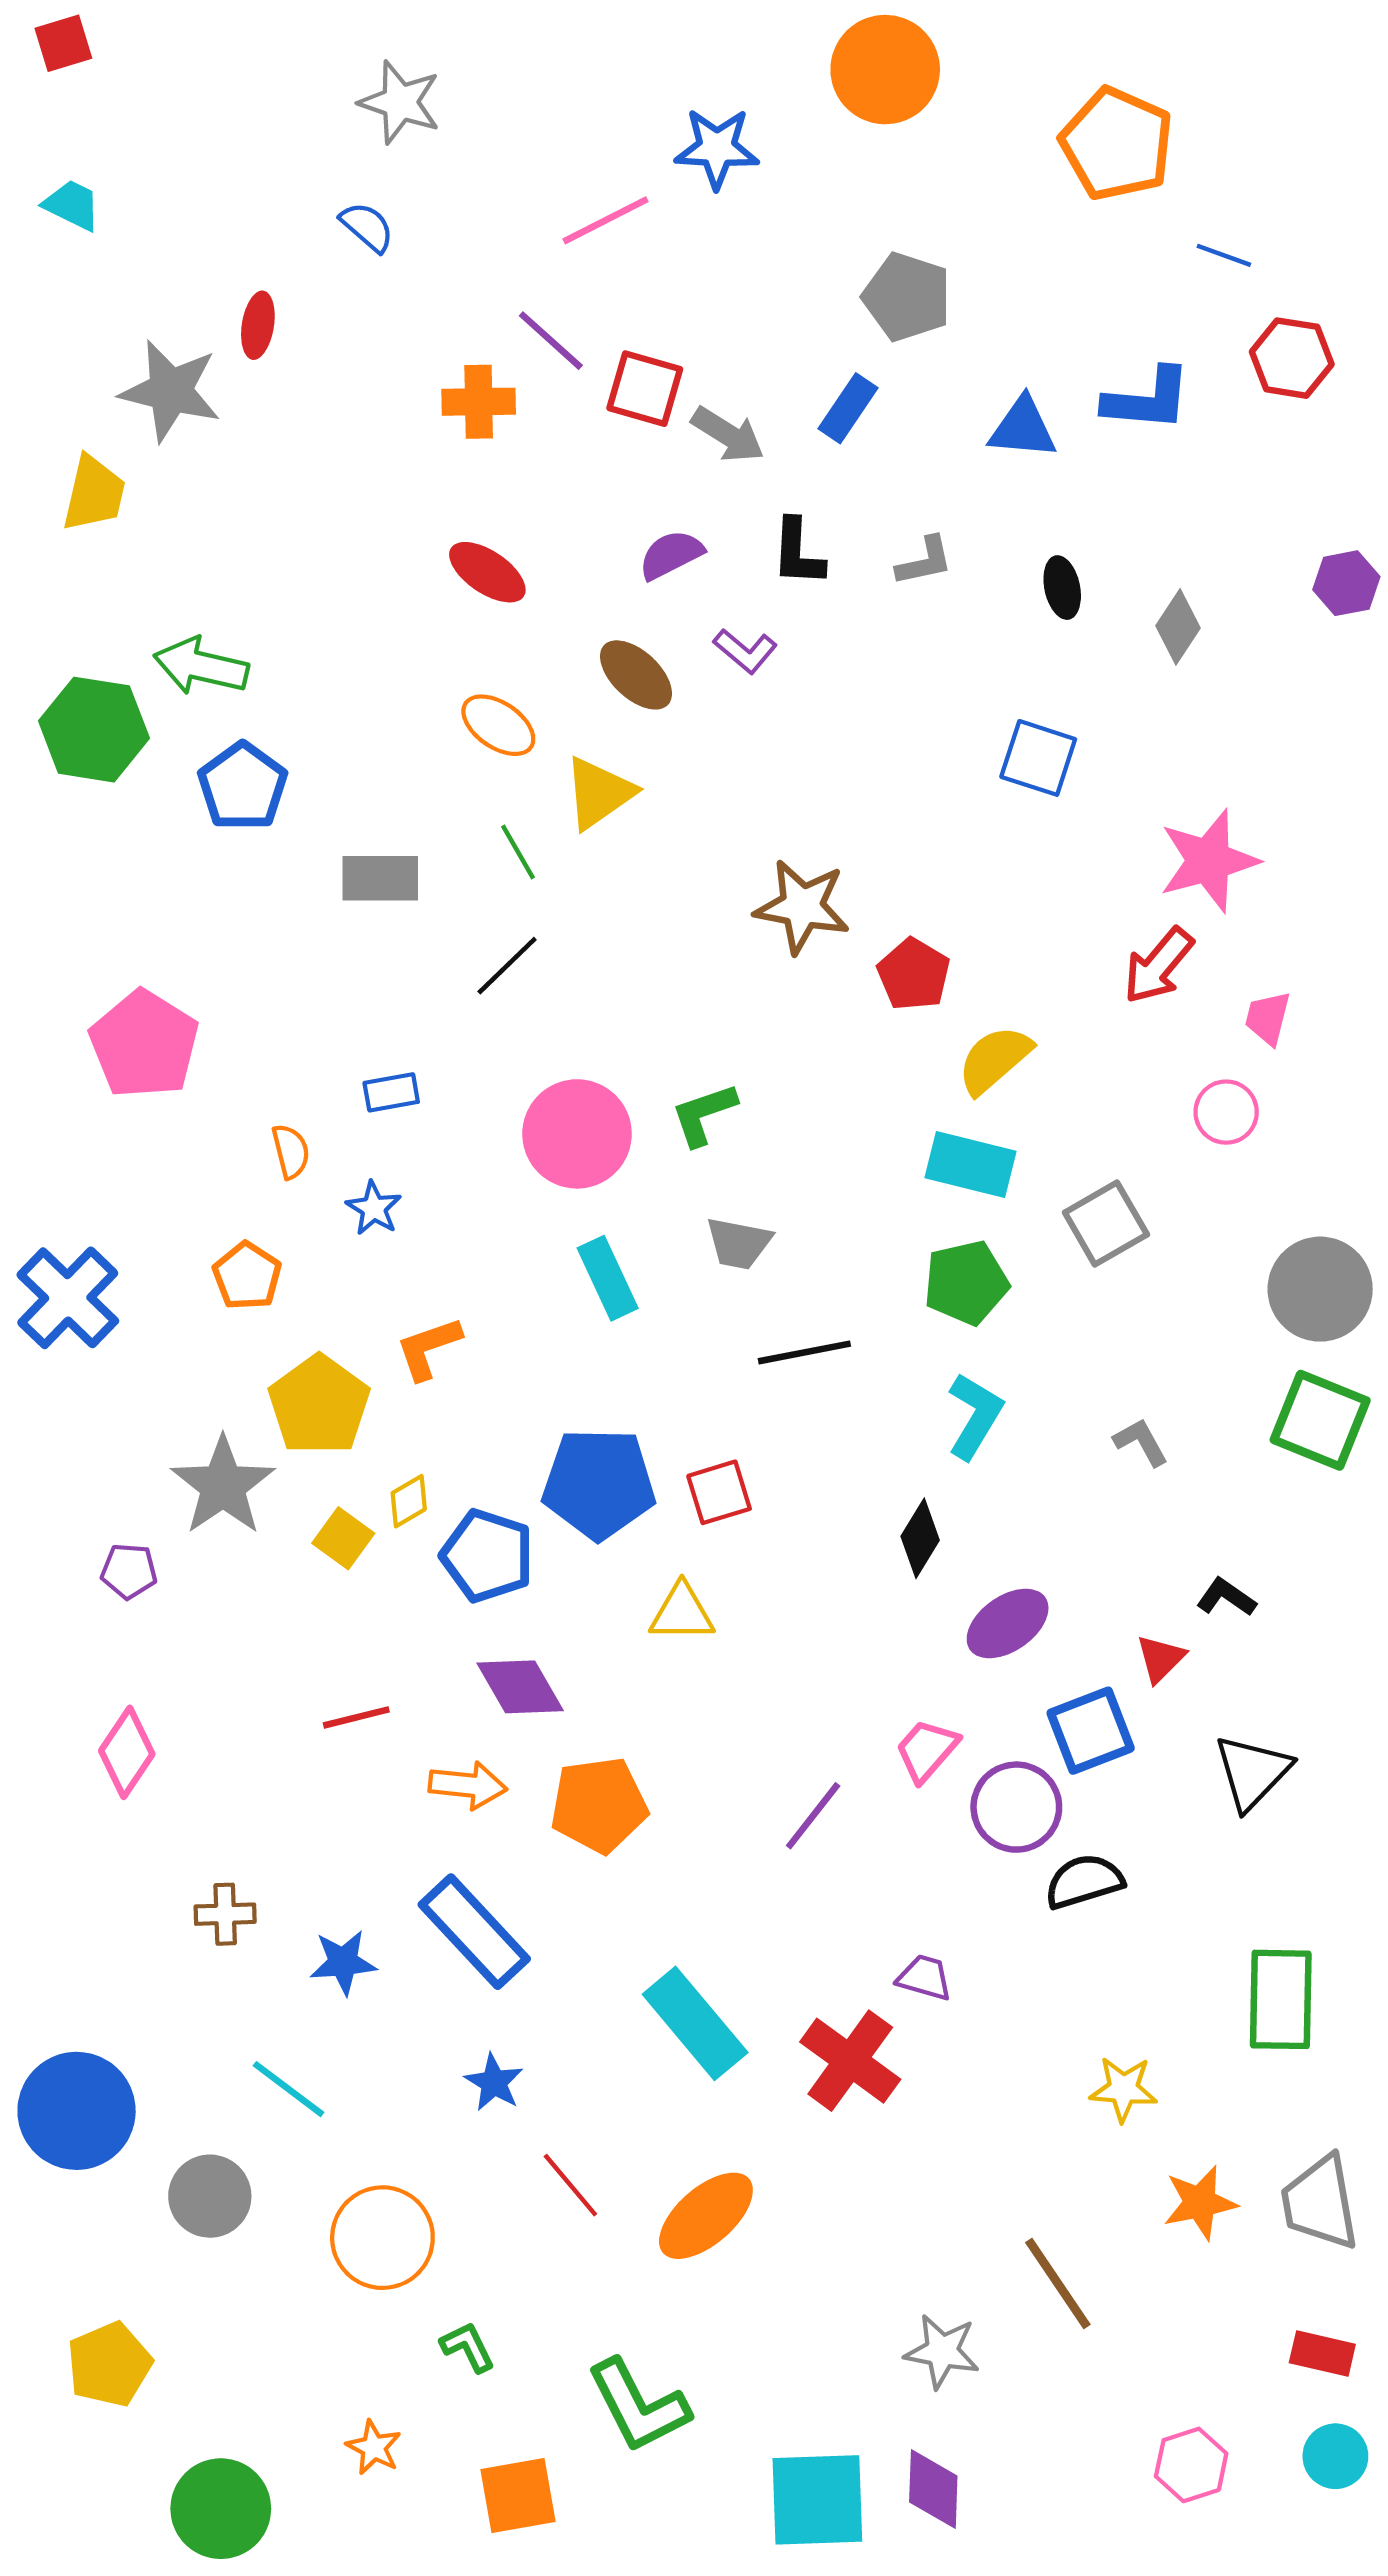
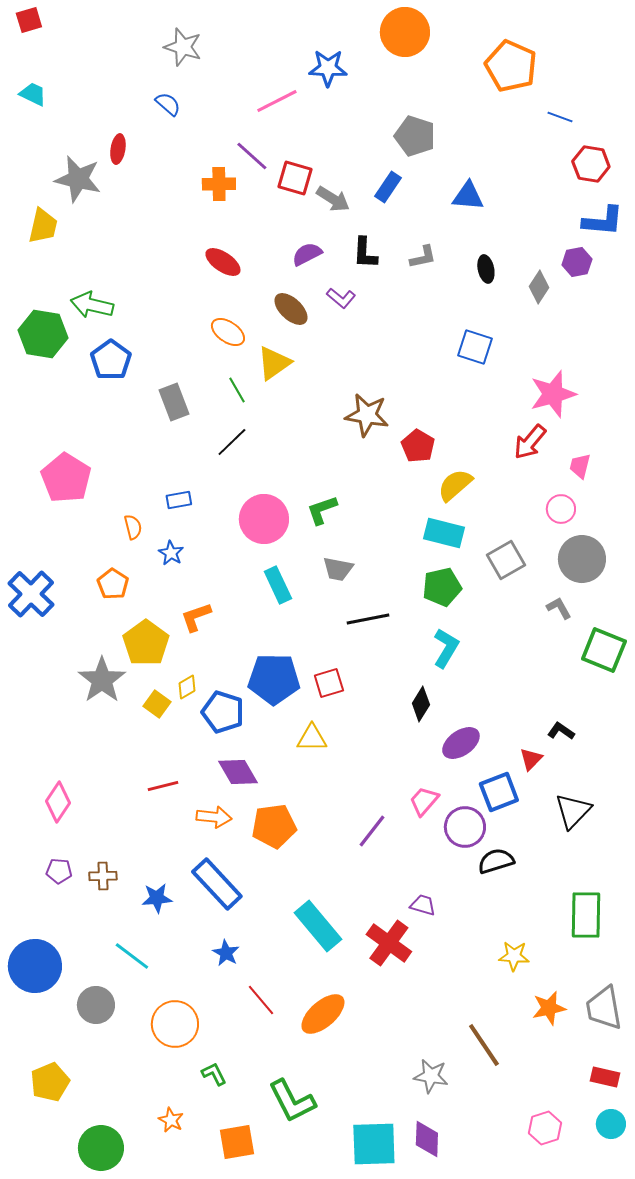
blue L-shape: (1147, 400) -> (603, 221), moved
purple hexagon: (1346, 583) -> (577, 262), moved
gray rectangle: (380, 878) -> (174, 402), turned 69
gray circle: (1320, 1289) -> (582, 559), moved
gray L-shape: (1141, 1442) -> (559, 608), moved
purple pentagon: (129, 1571) -> (59, 871), moved

